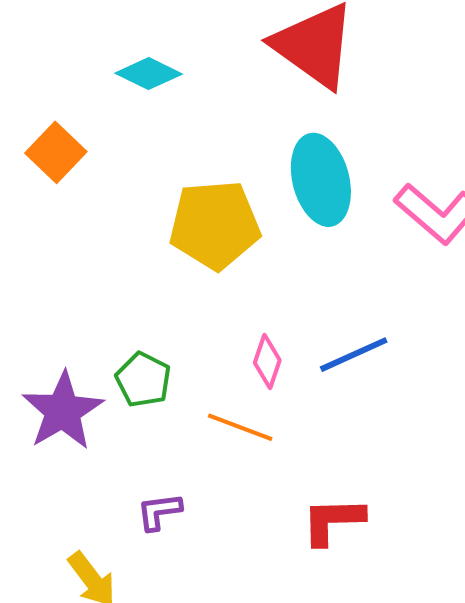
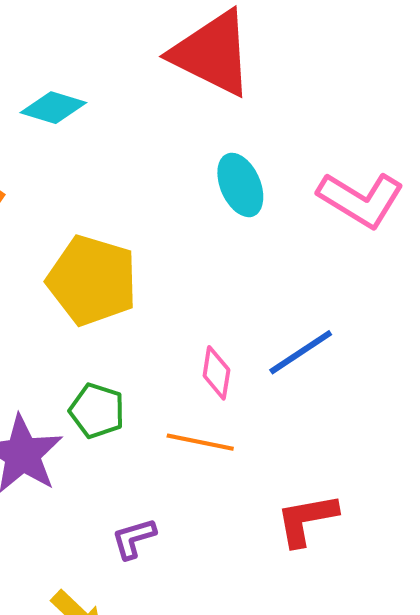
cyan ellipse: (321, 180) -> (240, 185), size x0.7
yellow pentagon: (215, 225) -> (92, 280), moved, turned 30

